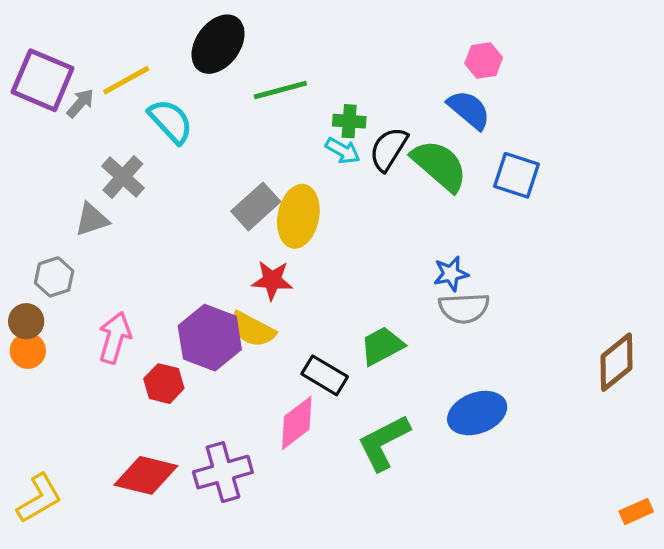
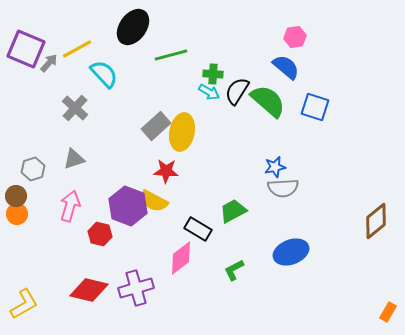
gray triangle: (92, 220) -> (74, 159), moved
green L-shape: (384, 443) -> (234, 270), size x0.6
orange rectangle: (636, 511) -> (388, 312), turned -36

